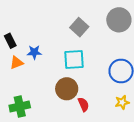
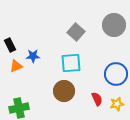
red semicircle: (83, 104) -> (97, 99), moved

